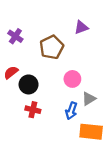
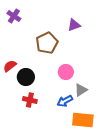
purple cross: (15, 36) -> (14, 16), moved
blue arrow: (71, 111) -> (65, 101), turned 42

